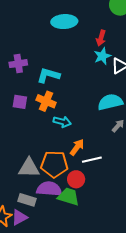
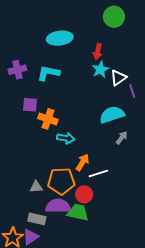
purple cross: (18, 64) -> (17, 70), moved
cyan L-shape: (48, 75) -> (48, 73), moved
purple square: (20, 102) -> (30, 105), moved
gray triangle: (29, 168) -> (36, 187), size x0.6

